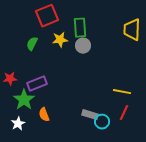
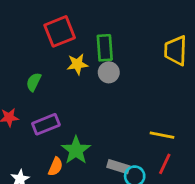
green semicircle: (32, 44) -> (34, 82), moved
green star: (24, 100) -> (76, 150), moved
orange semicircle: (44, 115) -> (56, 167), turned -136

